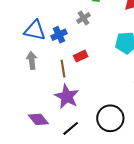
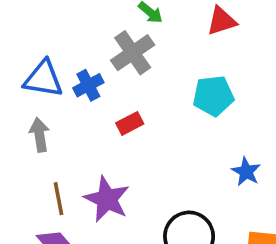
gray cross: (84, 18) -> (133, 53), size x1.6
brown line: (63, 69) -> (59, 199), moved

